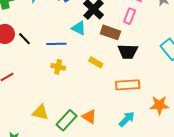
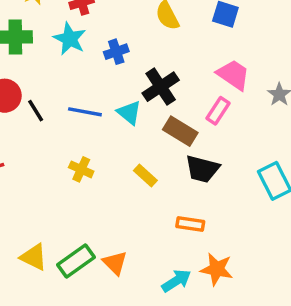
blue line: (56, 44) -> (85, 112), moved
orange rectangle: (128, 85) -> (190, 224), size x0.7
orange star: (159, 105) -> (217, 269), moved
yellow triangle: (40, 112) -> (34, 257), moved

